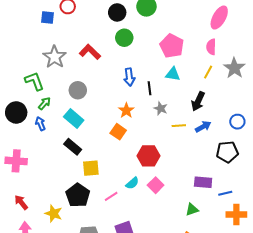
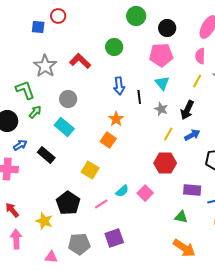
black circle: (117, 12) -> (167, 28), moved
pink pentagon: (172, 46) -> (161, 55), turned -30
cyan triangle: (173, 74) -> (162, 83), turned 42
gray star: (161, 108) -> (161, 109), moved
blue arrow: (40, 124) -> (20, 145), moved, turned 80
yellow line: (179, 126) -> (168, 134), turned -56
black rectangle: (73, 147) -> (46, 155), moved
red hexagon: (149, 156) -> (165, 163), moved
yellow square: (91, 168) -> (90, 170), moved, turned 36
green triangle: (192, 209) -> (181, 217), turned 32

